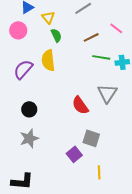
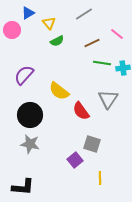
pink circle: (18, 30) -> (12, 30), moved
green semicircle: (56, 35) -> (57, 41), turned 88
yellow semicircle: (48, 60) -> (59, 91), moved, turned -45
black circle: (29, 109) -> (30, 115), size x1.6
gray star: (29, 138) -> (30, 144), turned 30

